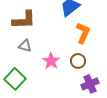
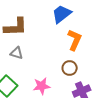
pink star: (51, 61) -> (42, 86), moved, turned 30

